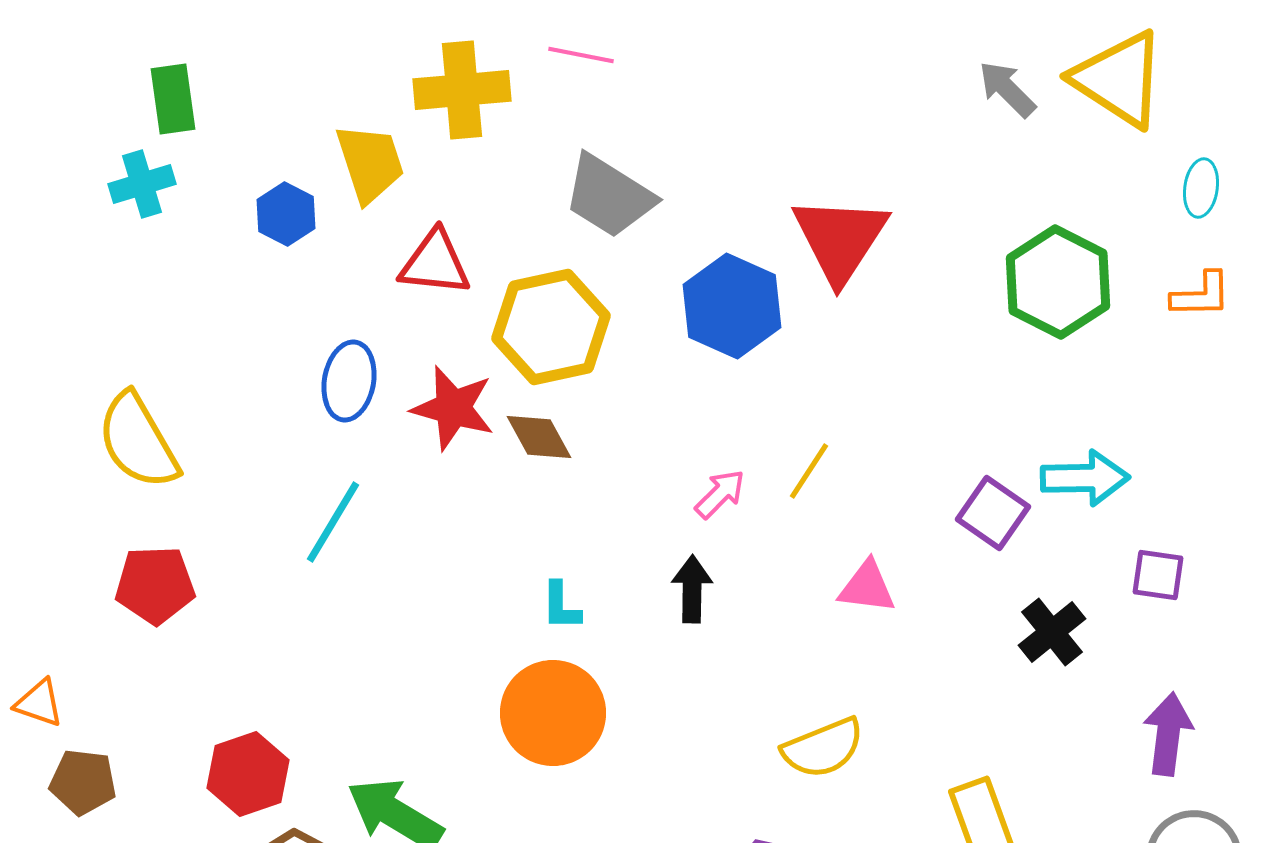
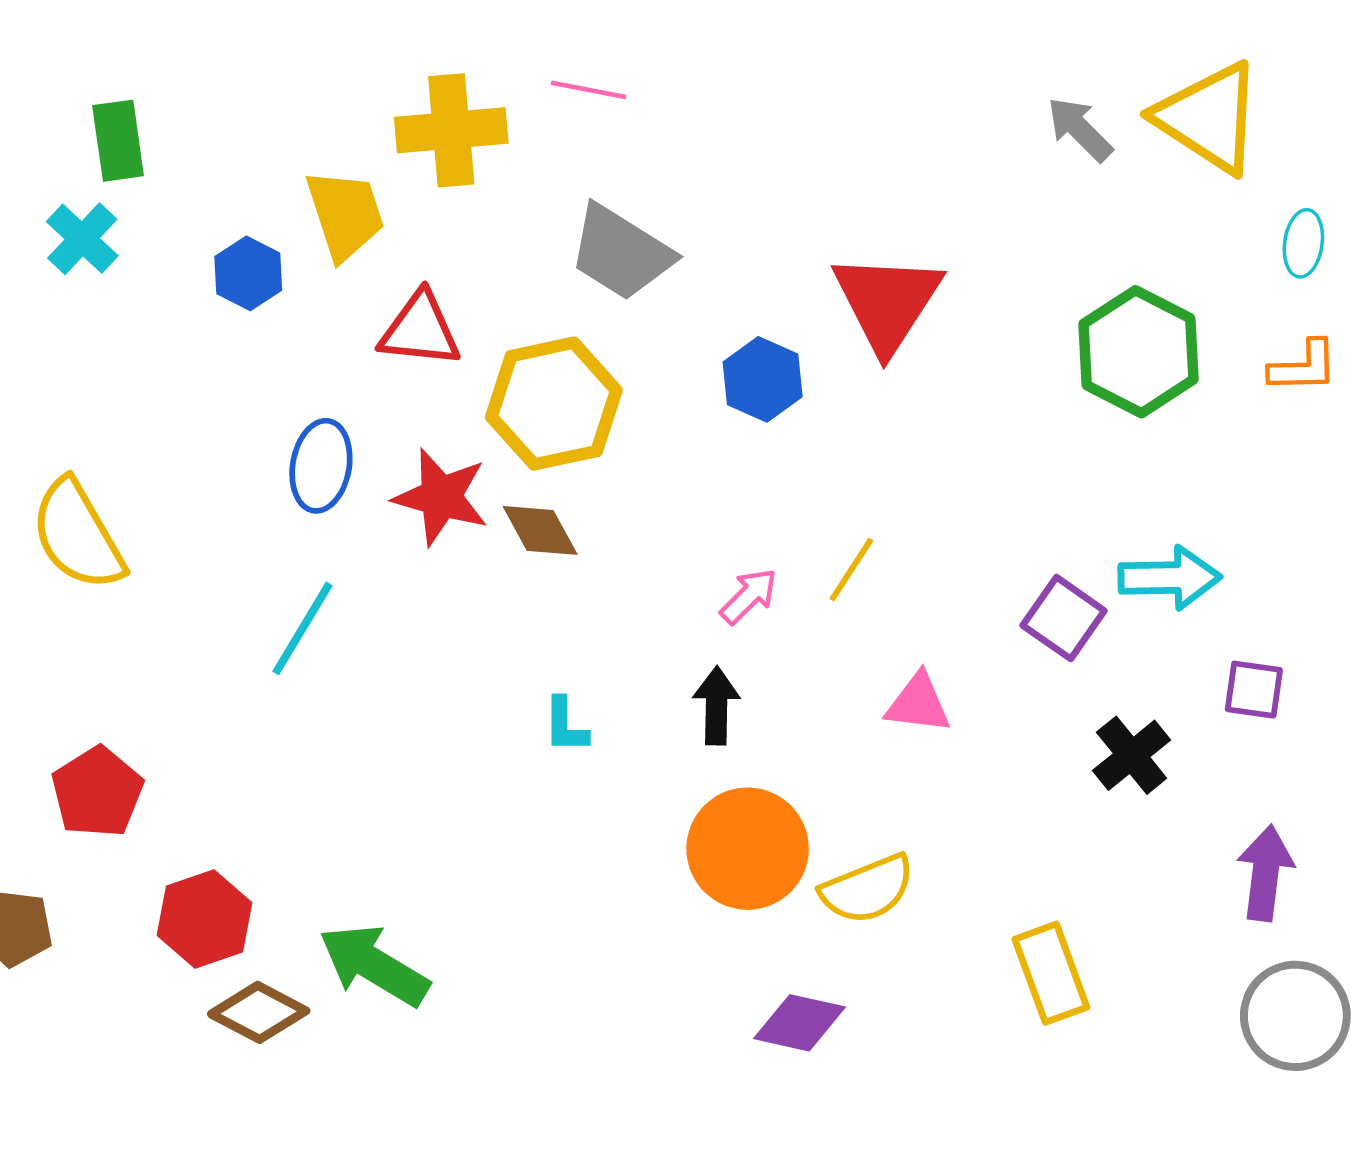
cyan cross: (142, 184) -> (82, 239), turned -30
blue hexagon: (732, 306) -> (763, 379), size x0.7
red pentagon: (155, 585) -> (97, 792), moved, turned -30
orange circle: (553, 713) -> (748, 849), moved

